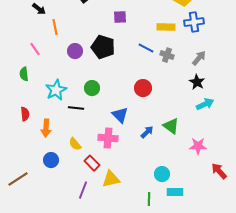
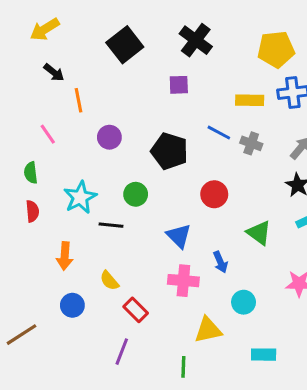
black pentagon: (103, 47) -> (170, 151), moved
red semicircle: (25, 114) -> (32, 211), moved
green triangle: (171, 126) -> (259, 233), moved
blue arrow: (147, 132) -> (220, 262), turned 112
pink cross: (108, 138) -> (183, 281), moved
cyan circle: (162, 174) -> (244, 302), moved
yellow triangle: (111, 179) -> (208, 330), moved
green line: (149, 199) -> (183, 367), moved

